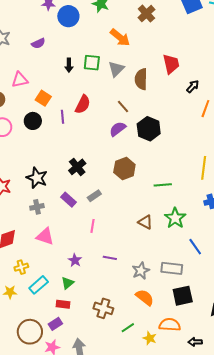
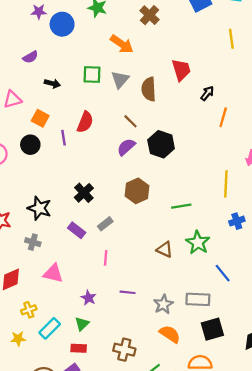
black arrow: (69, 65) -> (52, 84), moved, turned -72
gray cross: (37, 207) -> (33, 242), moved, turned 32

